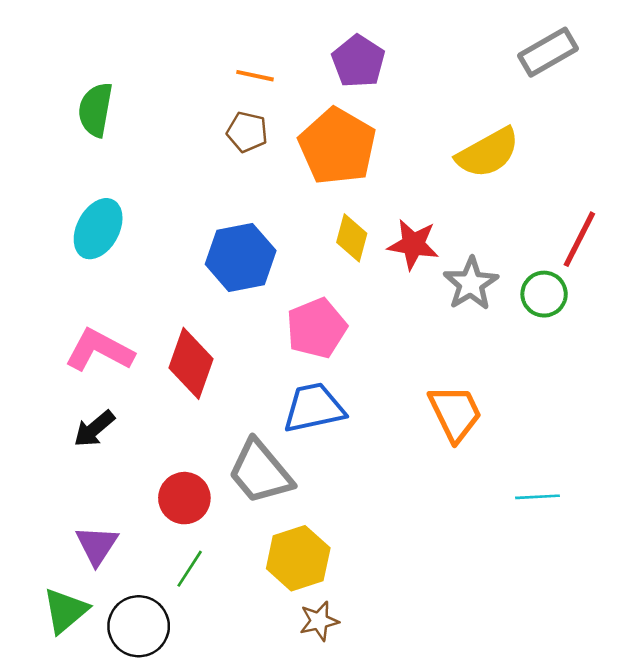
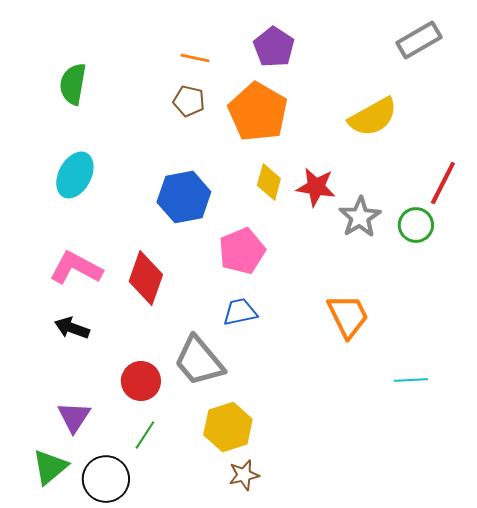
blue trapezoid: (314, 408) -> (240, 312), size x0.7
black arrow: (94, 429) -> (72, 328), turned 60

